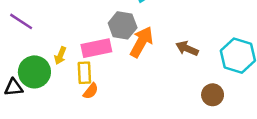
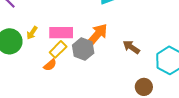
gray hexagon: (123, 25) -> (83, 49), moved
yellow rectangle: (84, 73) -> (58, 49), moved, turned 36

